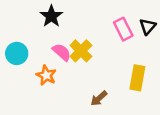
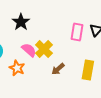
pink rectangle: (123, 29) -> (77, 32), turned 36
brown arrow: (99, 98) -> (58, 69), moved

